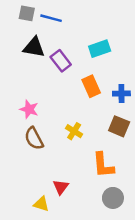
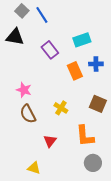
gray square: (27, 13) -> (22, 11), turned 32
blue line: (51, 18) -> (42, 15), turned 42
black triangle: (34, 47) -> (15, 37), moved
blue cross: (121, 94) -> (96, 64), moved
red triangle: (61, 187) -> (50, 141), moved

